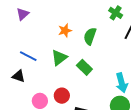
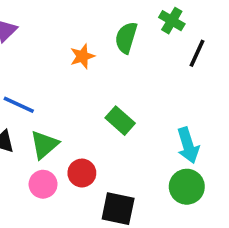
green semicircle: (90, 36) -> (126, 38), moved
green triangle: (59, 58) -> (44, 145), moved

